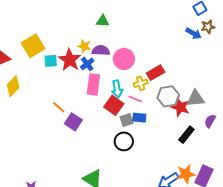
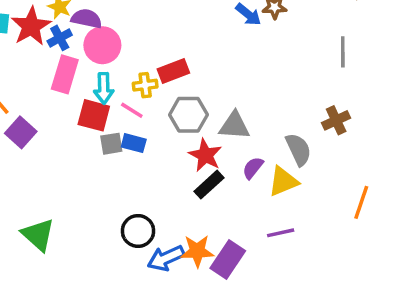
pink circle: (124, 59) -> (102, 45), moved
red square: (114, 105) -> (94, 115), turned -30
red star: (180, 107) -> (205, 155), moved
black circle: (124, 141) -> (138, 231), moved

